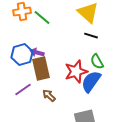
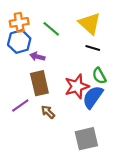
green line: (42, 18) -> (51, 29), moved
purple arrow: (37, 53) -> (37, 57), moved
blue hexagon: (22, 55) -> (19, 42), moved

